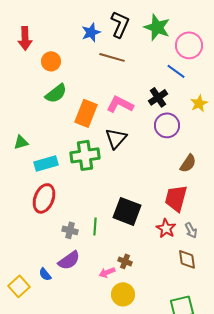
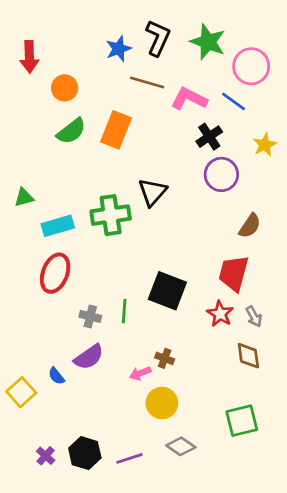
pink L-shape: (120, 104) -> (189, 99), moved
orange rectangle: (86, 113) -> (116, 130), moved

